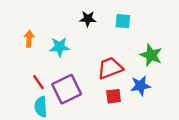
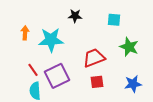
cyan square: (123, 21) -> (114, 20), moved
cyan star: (60, 47) -> (51, 40), size x1.4
blue star: (141, 86) -> (133, 84), moved

